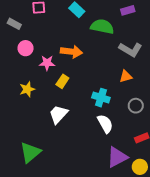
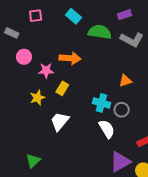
gray L-shape: (131, 49) -> (132, 40), moved
yellow star: (27, 89) -> (37, 98), moved
gray circle: (136, 106) -> (122, 110), moved
green triangle: (30, 152) -> (33, 161), size x0.7

